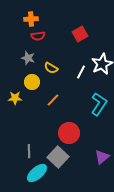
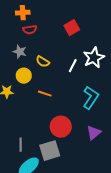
orange line: (53, 100) -> (45, 94), turned 64
gray square: (58, 157) -> (50, 151), turned 30
purple triangle: (102, 157) -> (94, 133), moved

